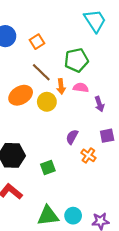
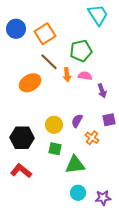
orange square: (37, 42) -> (45, 34), size x1.5
yellow circle: (47, 102) -> (54, 125), moved
green square: (48, 167) -> (55, 149), turned 32
green triangle: (48, 216) -> (75, 165), moved

